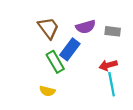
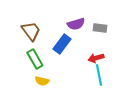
brown trapezoid: (48, 28) -> (31, 31), moved
green rectangle: (55, 62) -> (35, 59), moved

